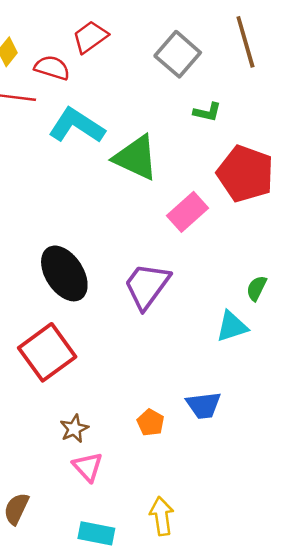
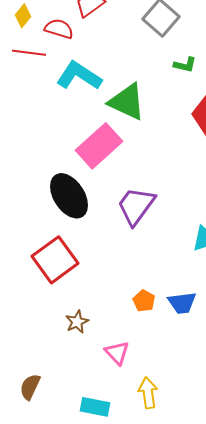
pink rectangle: (188, 212) -> (99, 146), moved, size x1.4
orange pentagon: (151, 423) -> (144, 301), moved
pink triangle: (88, 467) -> (117, 353), moved

